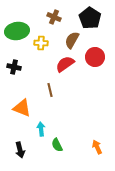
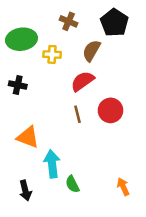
red circle: (95, 57) -> (111, 110), moved
brown line: (50, 90) -> (77, 114), moved
cyan arrow: (41, 129) -> (52, 164), size x1.5

